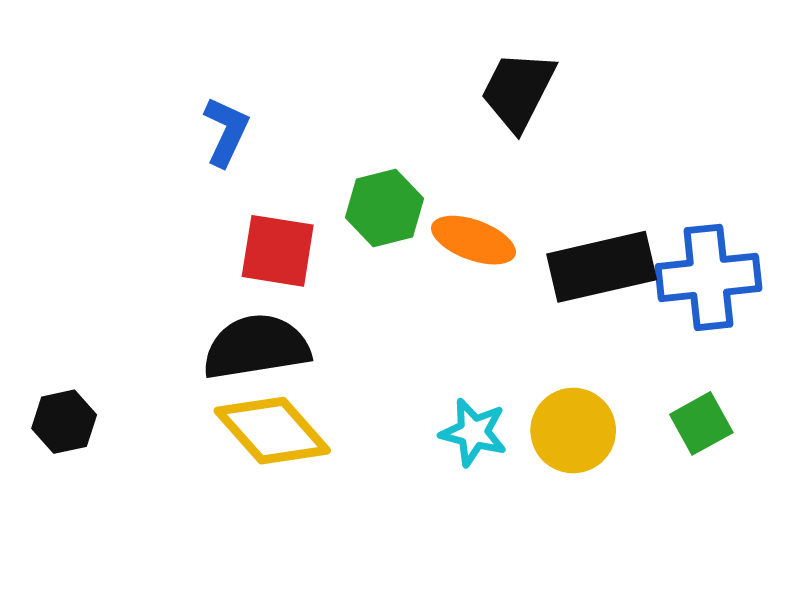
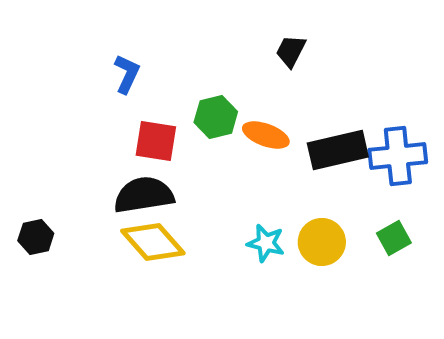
black trapezoid: (518, 91) -> (291, 51), size x0.7

